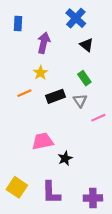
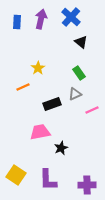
purple arrow: (44, 43) -> (41, 19), moved
black rectangle: (55, 96) -> (52, 104), moved
gray triangle: (80, 101) -> (75, 94), turned 40

